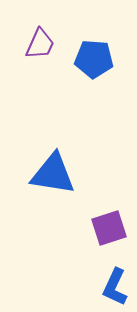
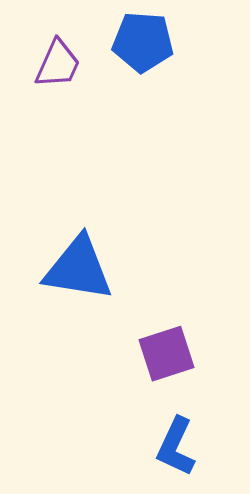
blue pentagon: (94, 59) -> (143, 42), moved

